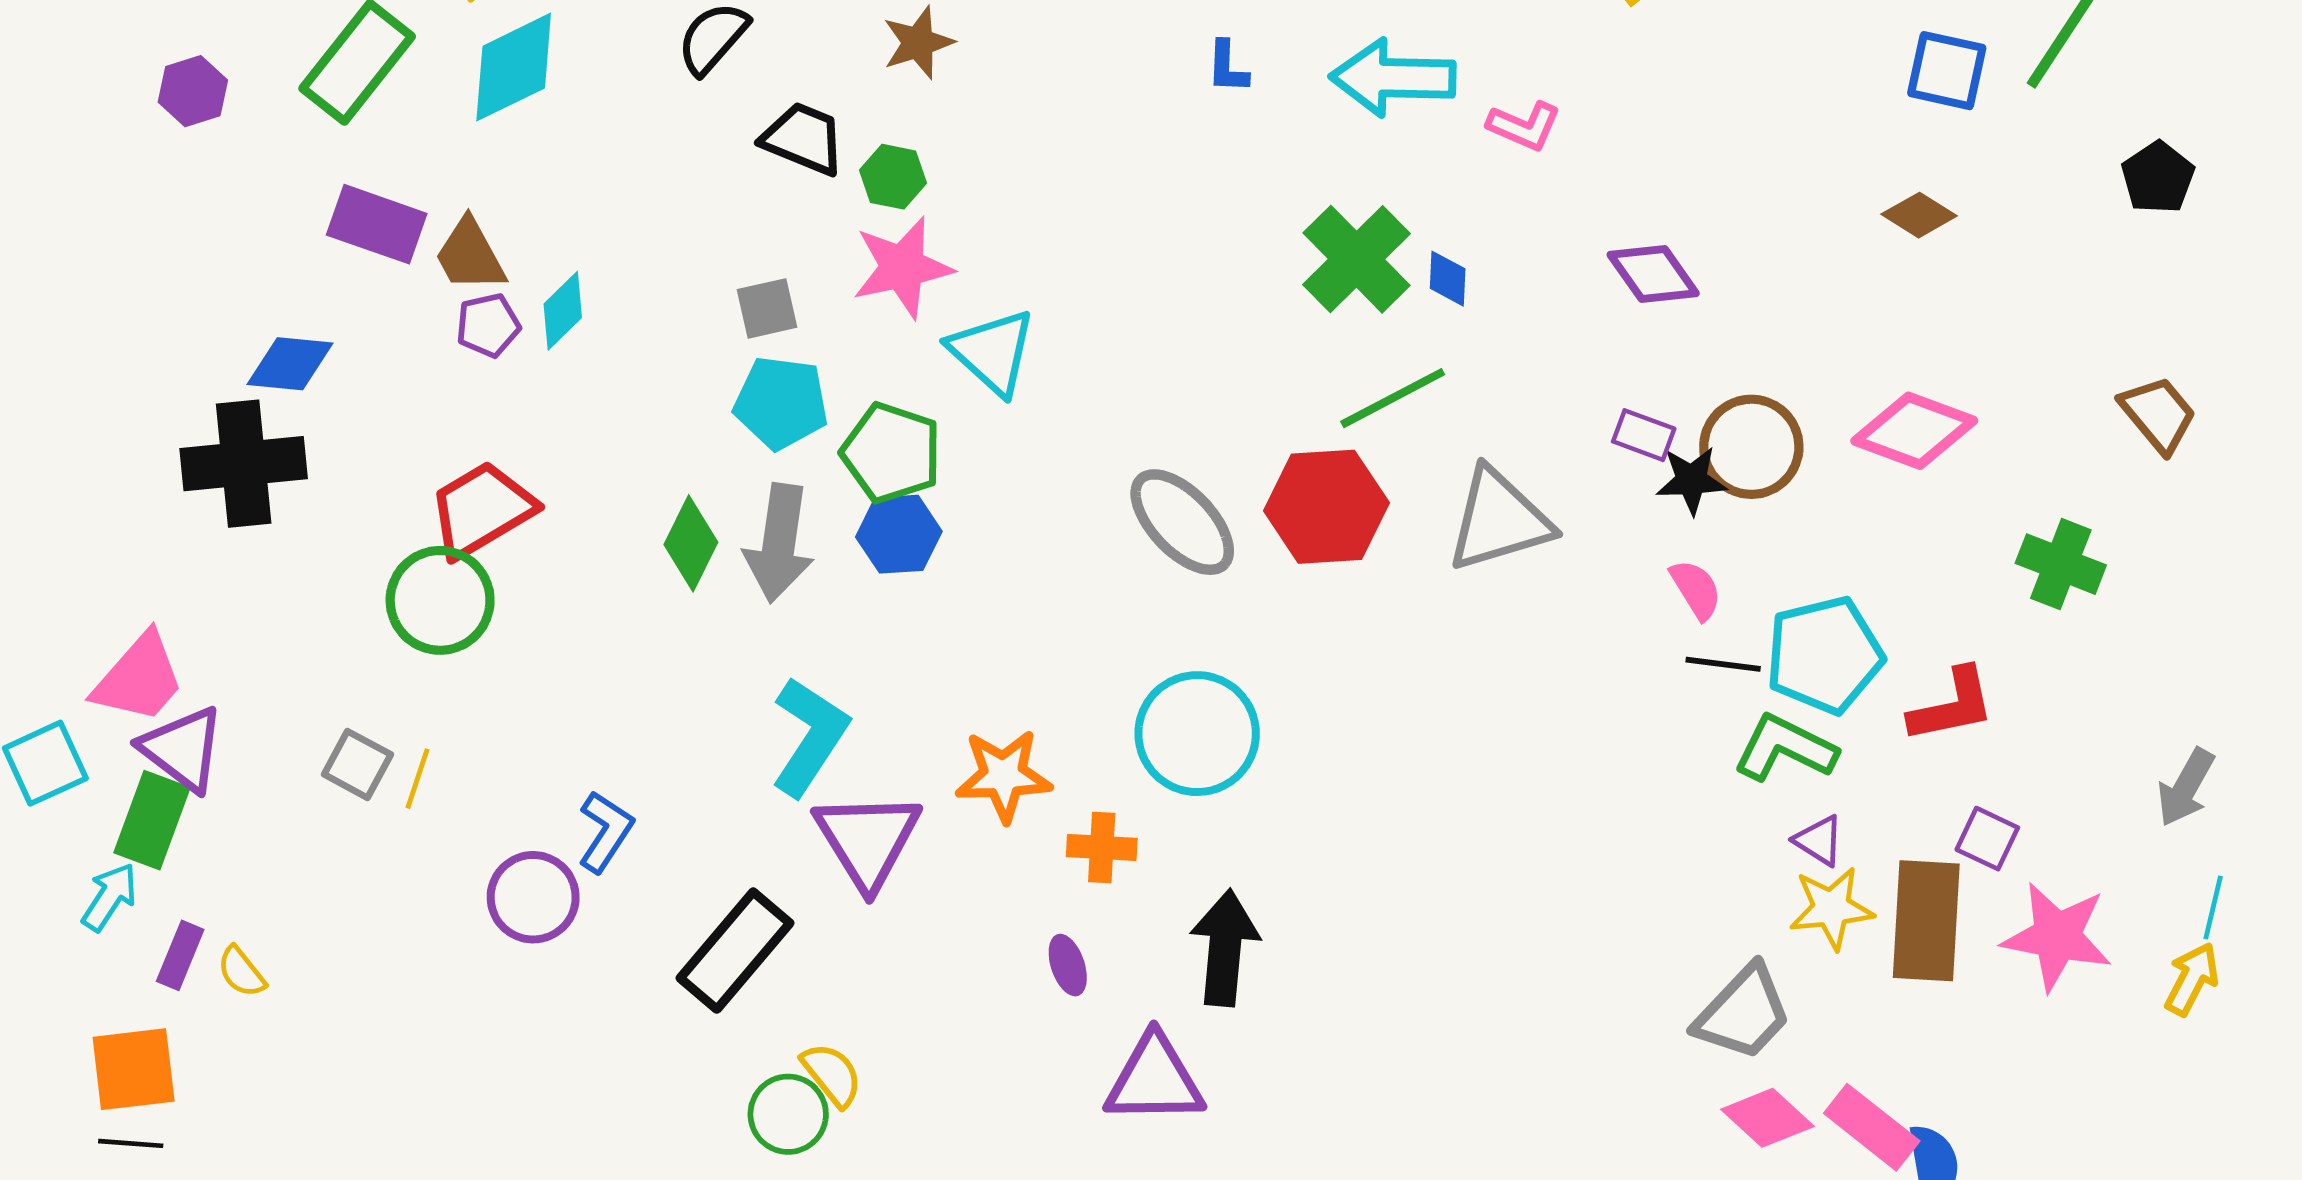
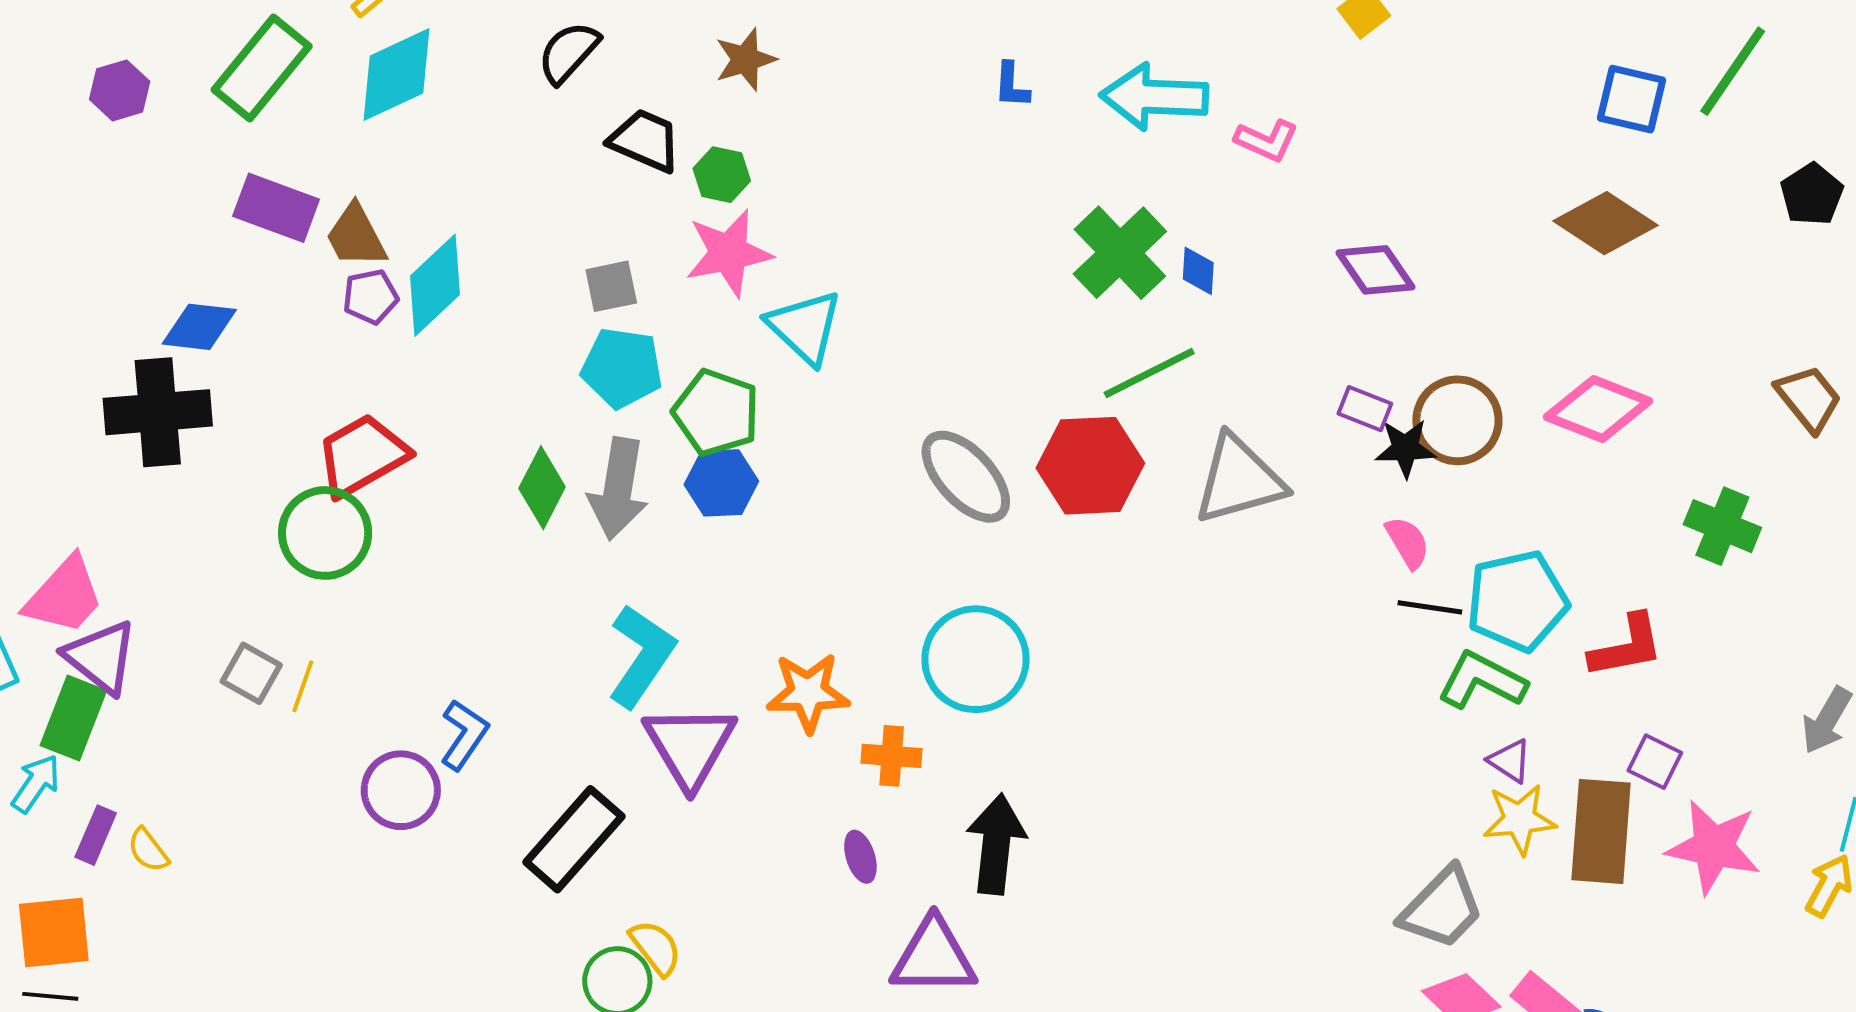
brown diamond: (1919, 215) -> (1606, 223), size x1.6
cyan diamond: (563, 311) -> (435, 285), size x1.5

